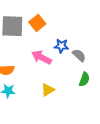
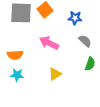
blue star: (61, 46) -> (75, 18), moved

